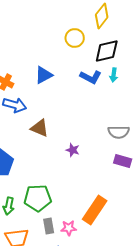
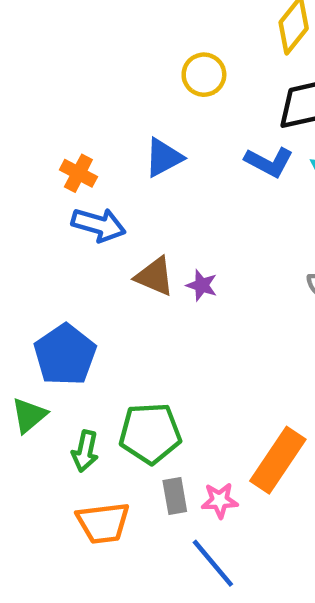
yellow circle: (75, 38) -> (204, 75), moved
purple star: (73, 150) -> (202, 285), moved

